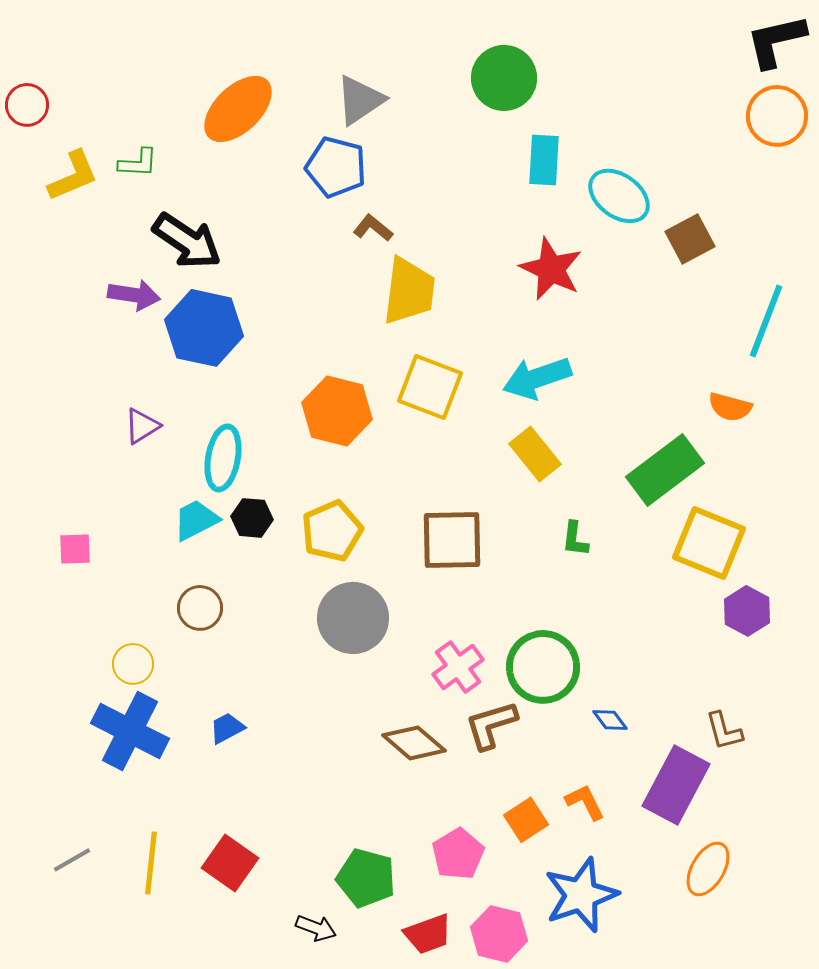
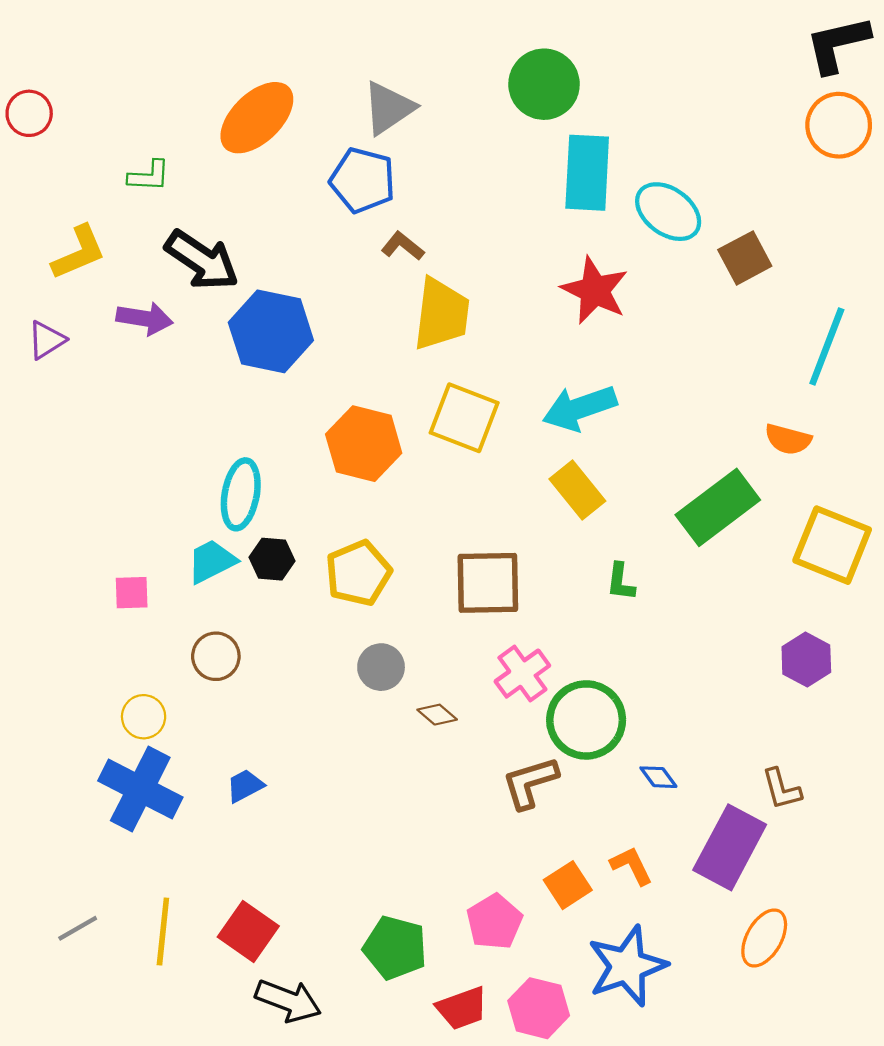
cyan rectangle: (544, 160) -> (587, 173), size x1.4
yellow L-shape: (73, 176) -> (79, 253), moved
blue hexagon: (204, 328) -> (271, 331), moved
purple triangle: (142, 426) -> (46, 340), moved
yellow square: (709, 543) -> (832, 545), moved
pink square: (75, 549) -> (132, 593), moved
gray circle: (353, 618) -> (381, 667), size x0.6
pink cross: (458, 667) -> (522, 674), moved
brown diamond: (414, 743) -> (437, 715), moved, size x0.6
black arrow: (316, 928) -> (288, 1001), moved, size x1.5

